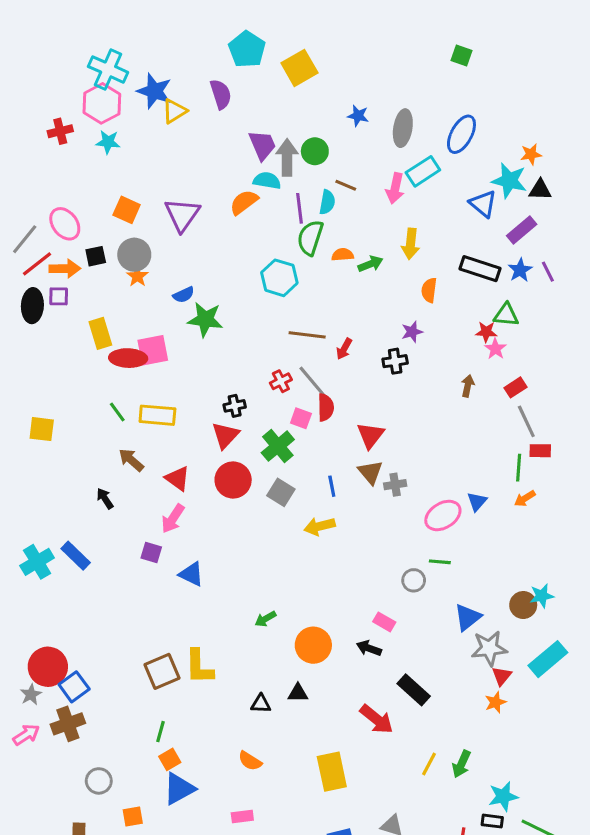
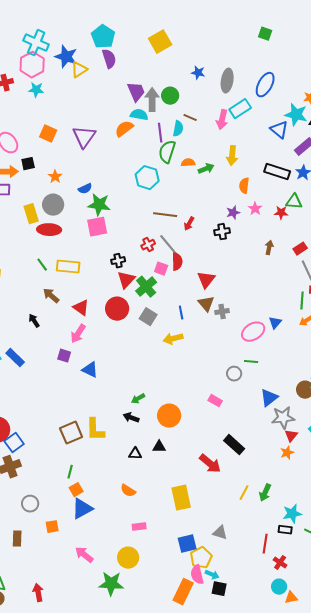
cyan pentagon: (247, 49) -> (103, 37), moved
gray circle: (134, 255) -> (53, 205), moved
pink star: (495, 349) -> (255, 209), moved
pink square: (153, 350) -> (97, 227), moved
red triangle: (225, 435) -> (126, 280), moved
black arrow: (369, 648) -> (131, 418), moved
pink rectangle: (242, 816) -> (139, 527), moved

